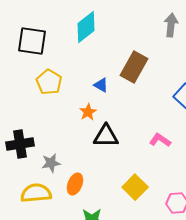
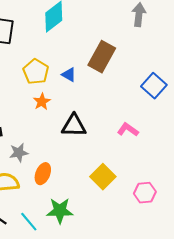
yellow pentagon: (49, 82) -> (36, 72), moved
orange star: (88, 112) -> (42, 102), moved

